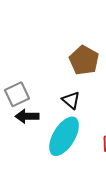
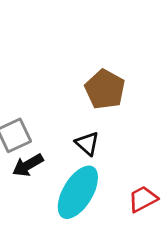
black arrow: (27, 116) -> (28, 165), turned -30

